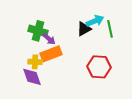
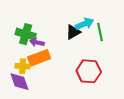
purple arrow: (49, 39) -> (37, 42), turned 152

